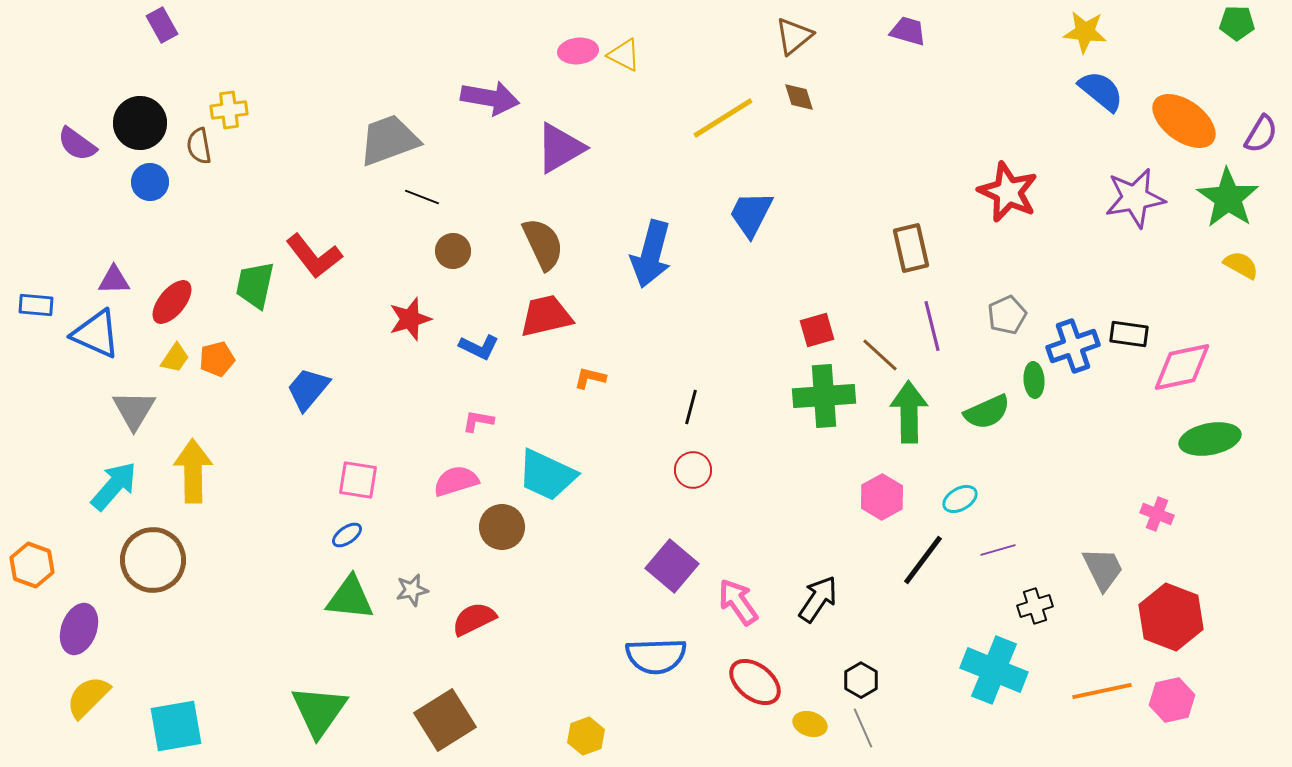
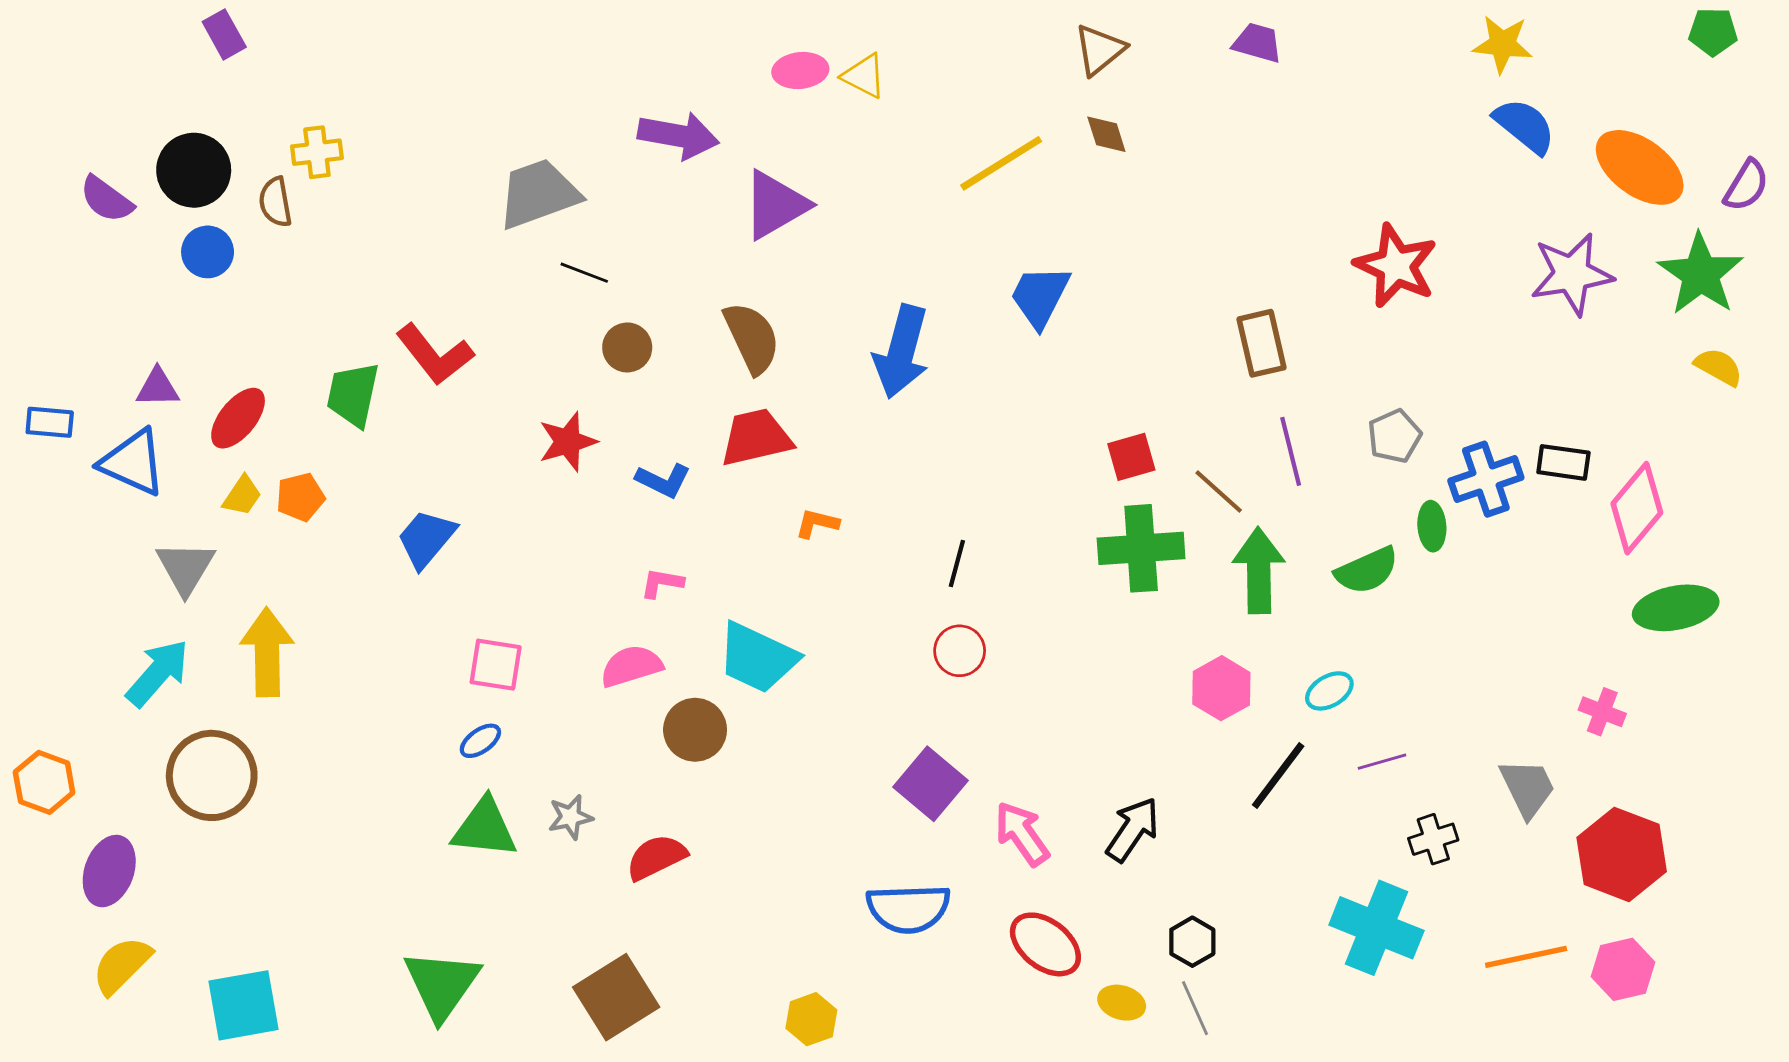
pink diamond: (1182, 367) -> (1637, 508), turned -38

